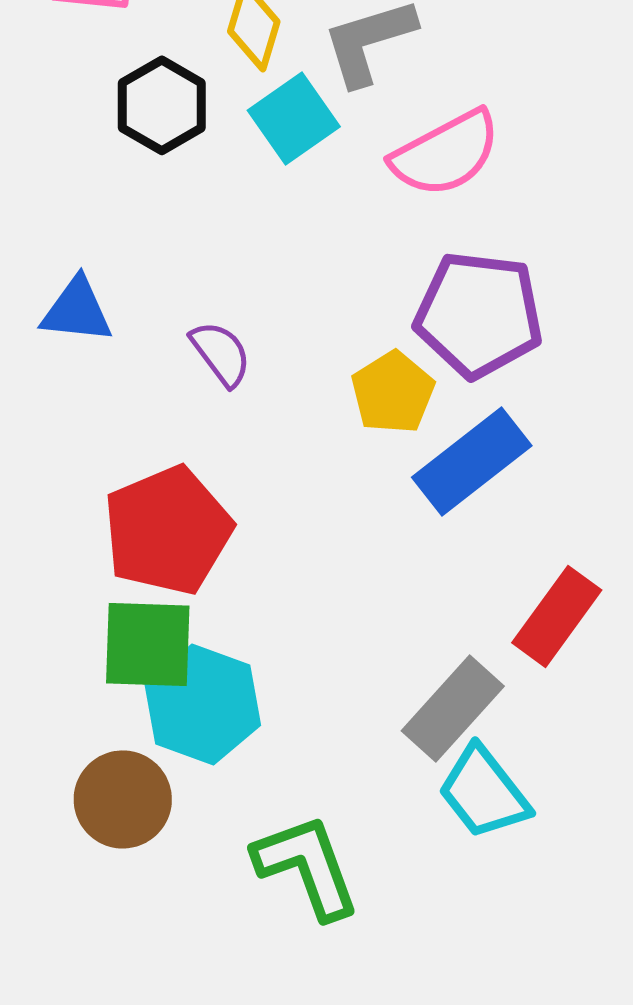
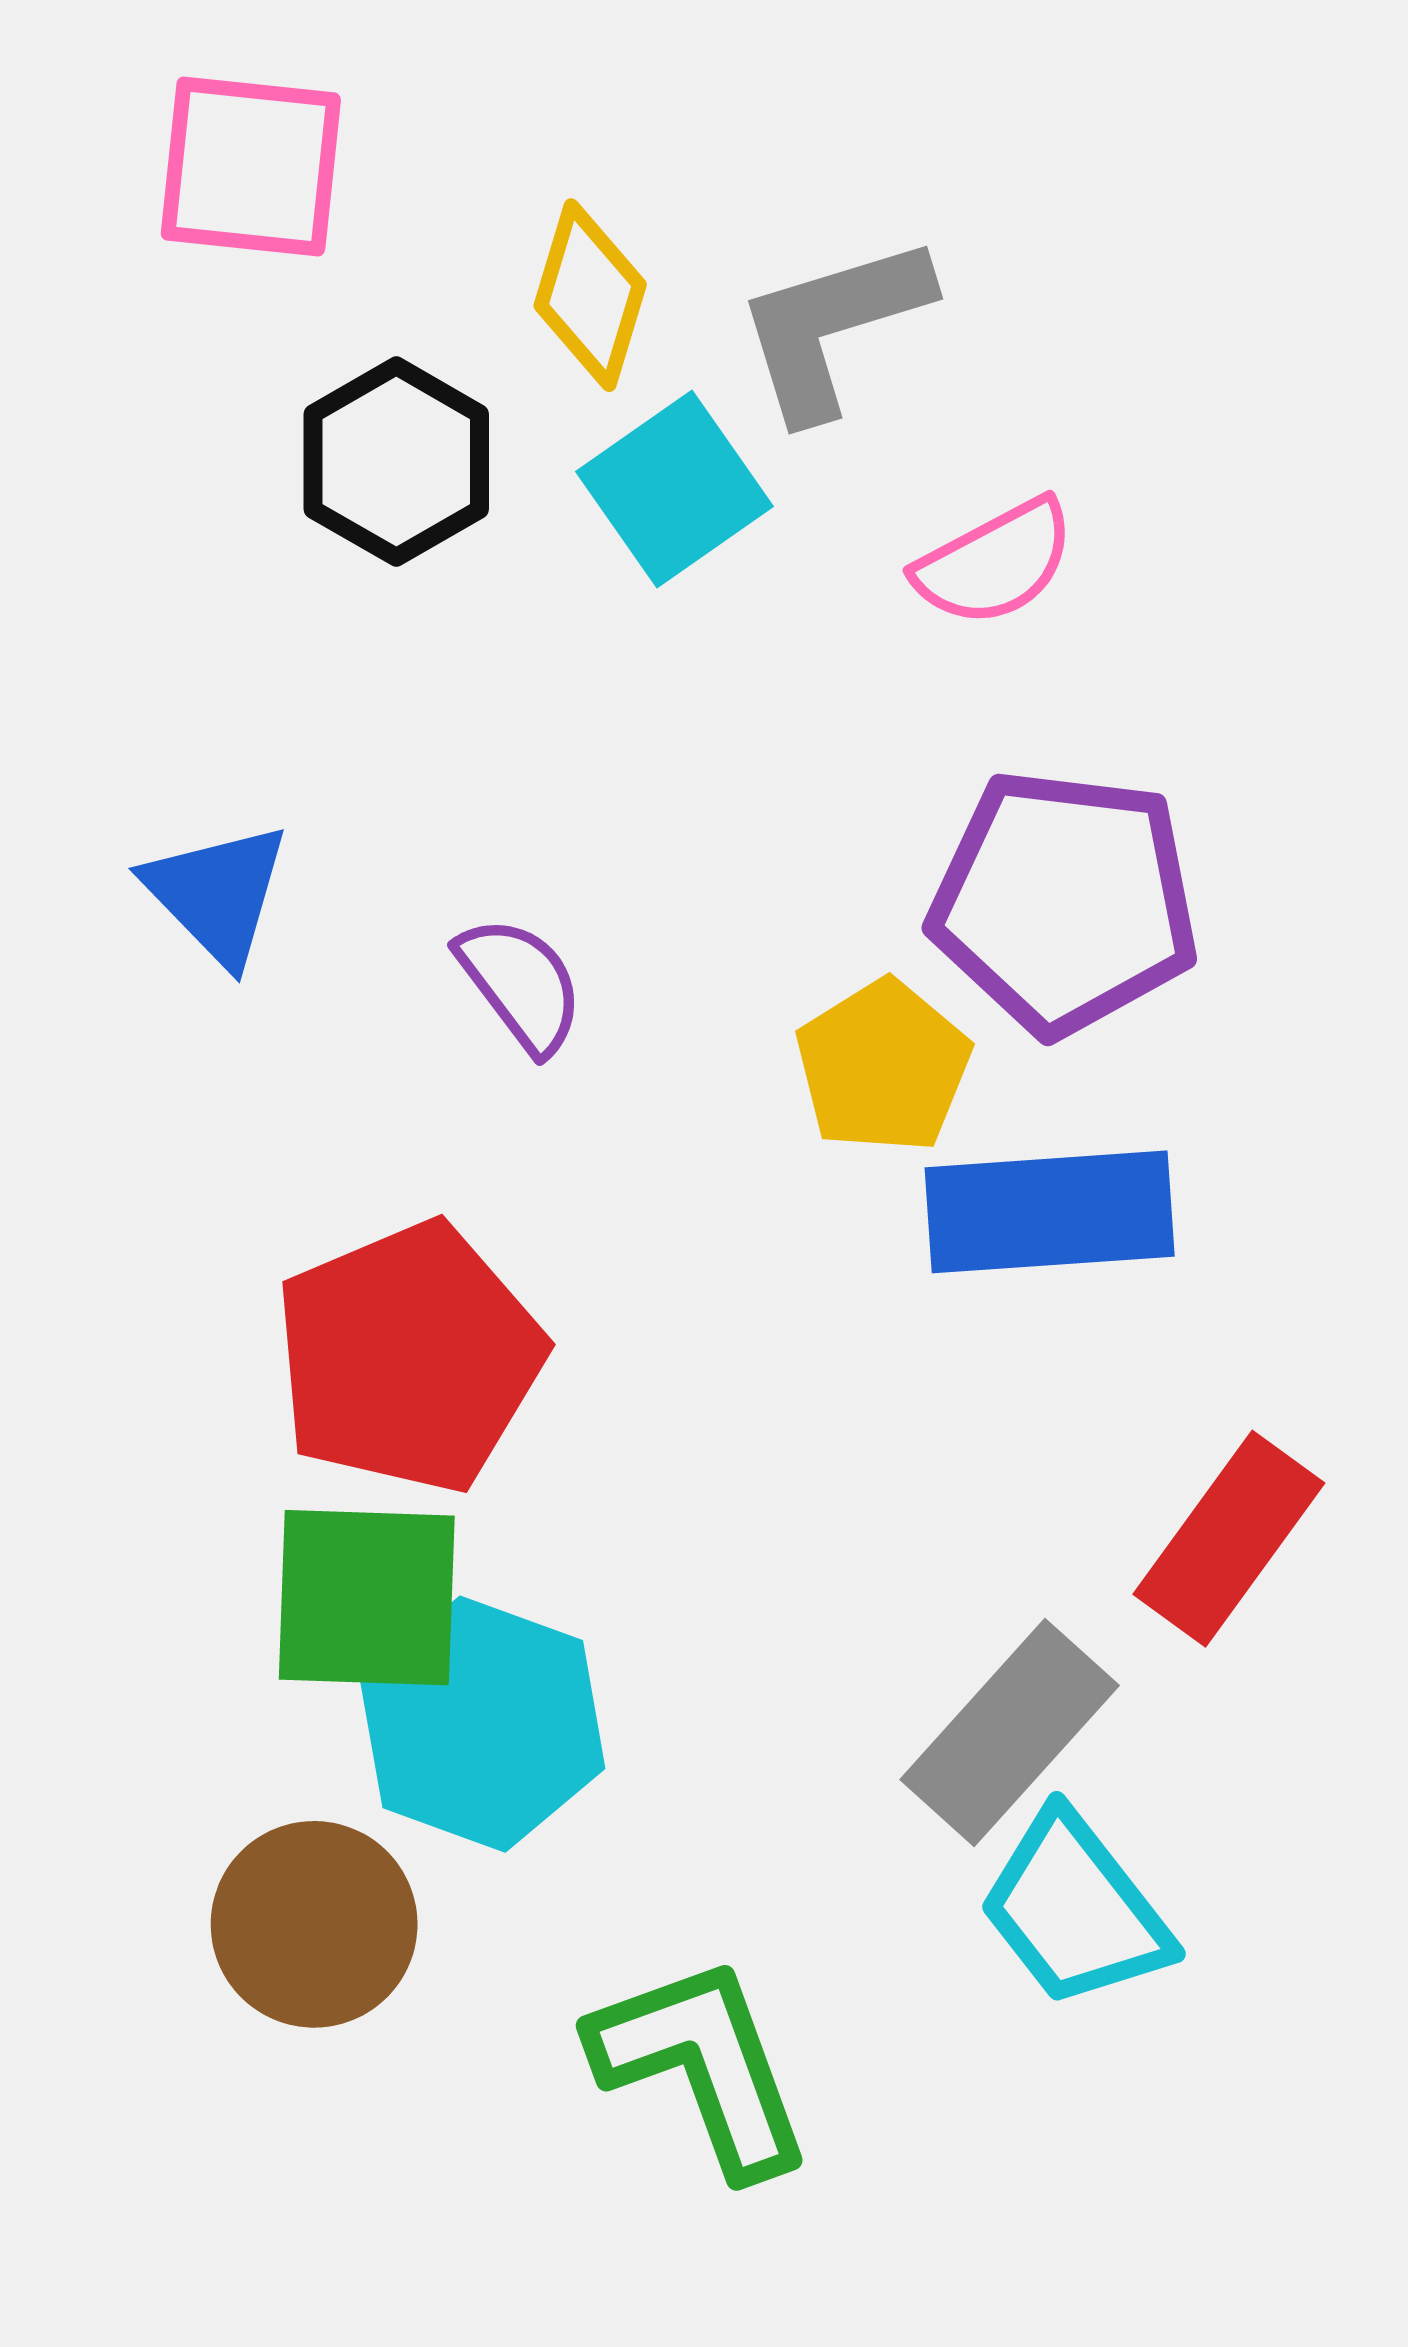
pink semicircle: (446, 153) -> (995, 563), size x0.7
blue triangle: (77, 310) -> (217, 894), turned 40
blue rectangle: (472, 461) -> (1050, 1212), turned 34

